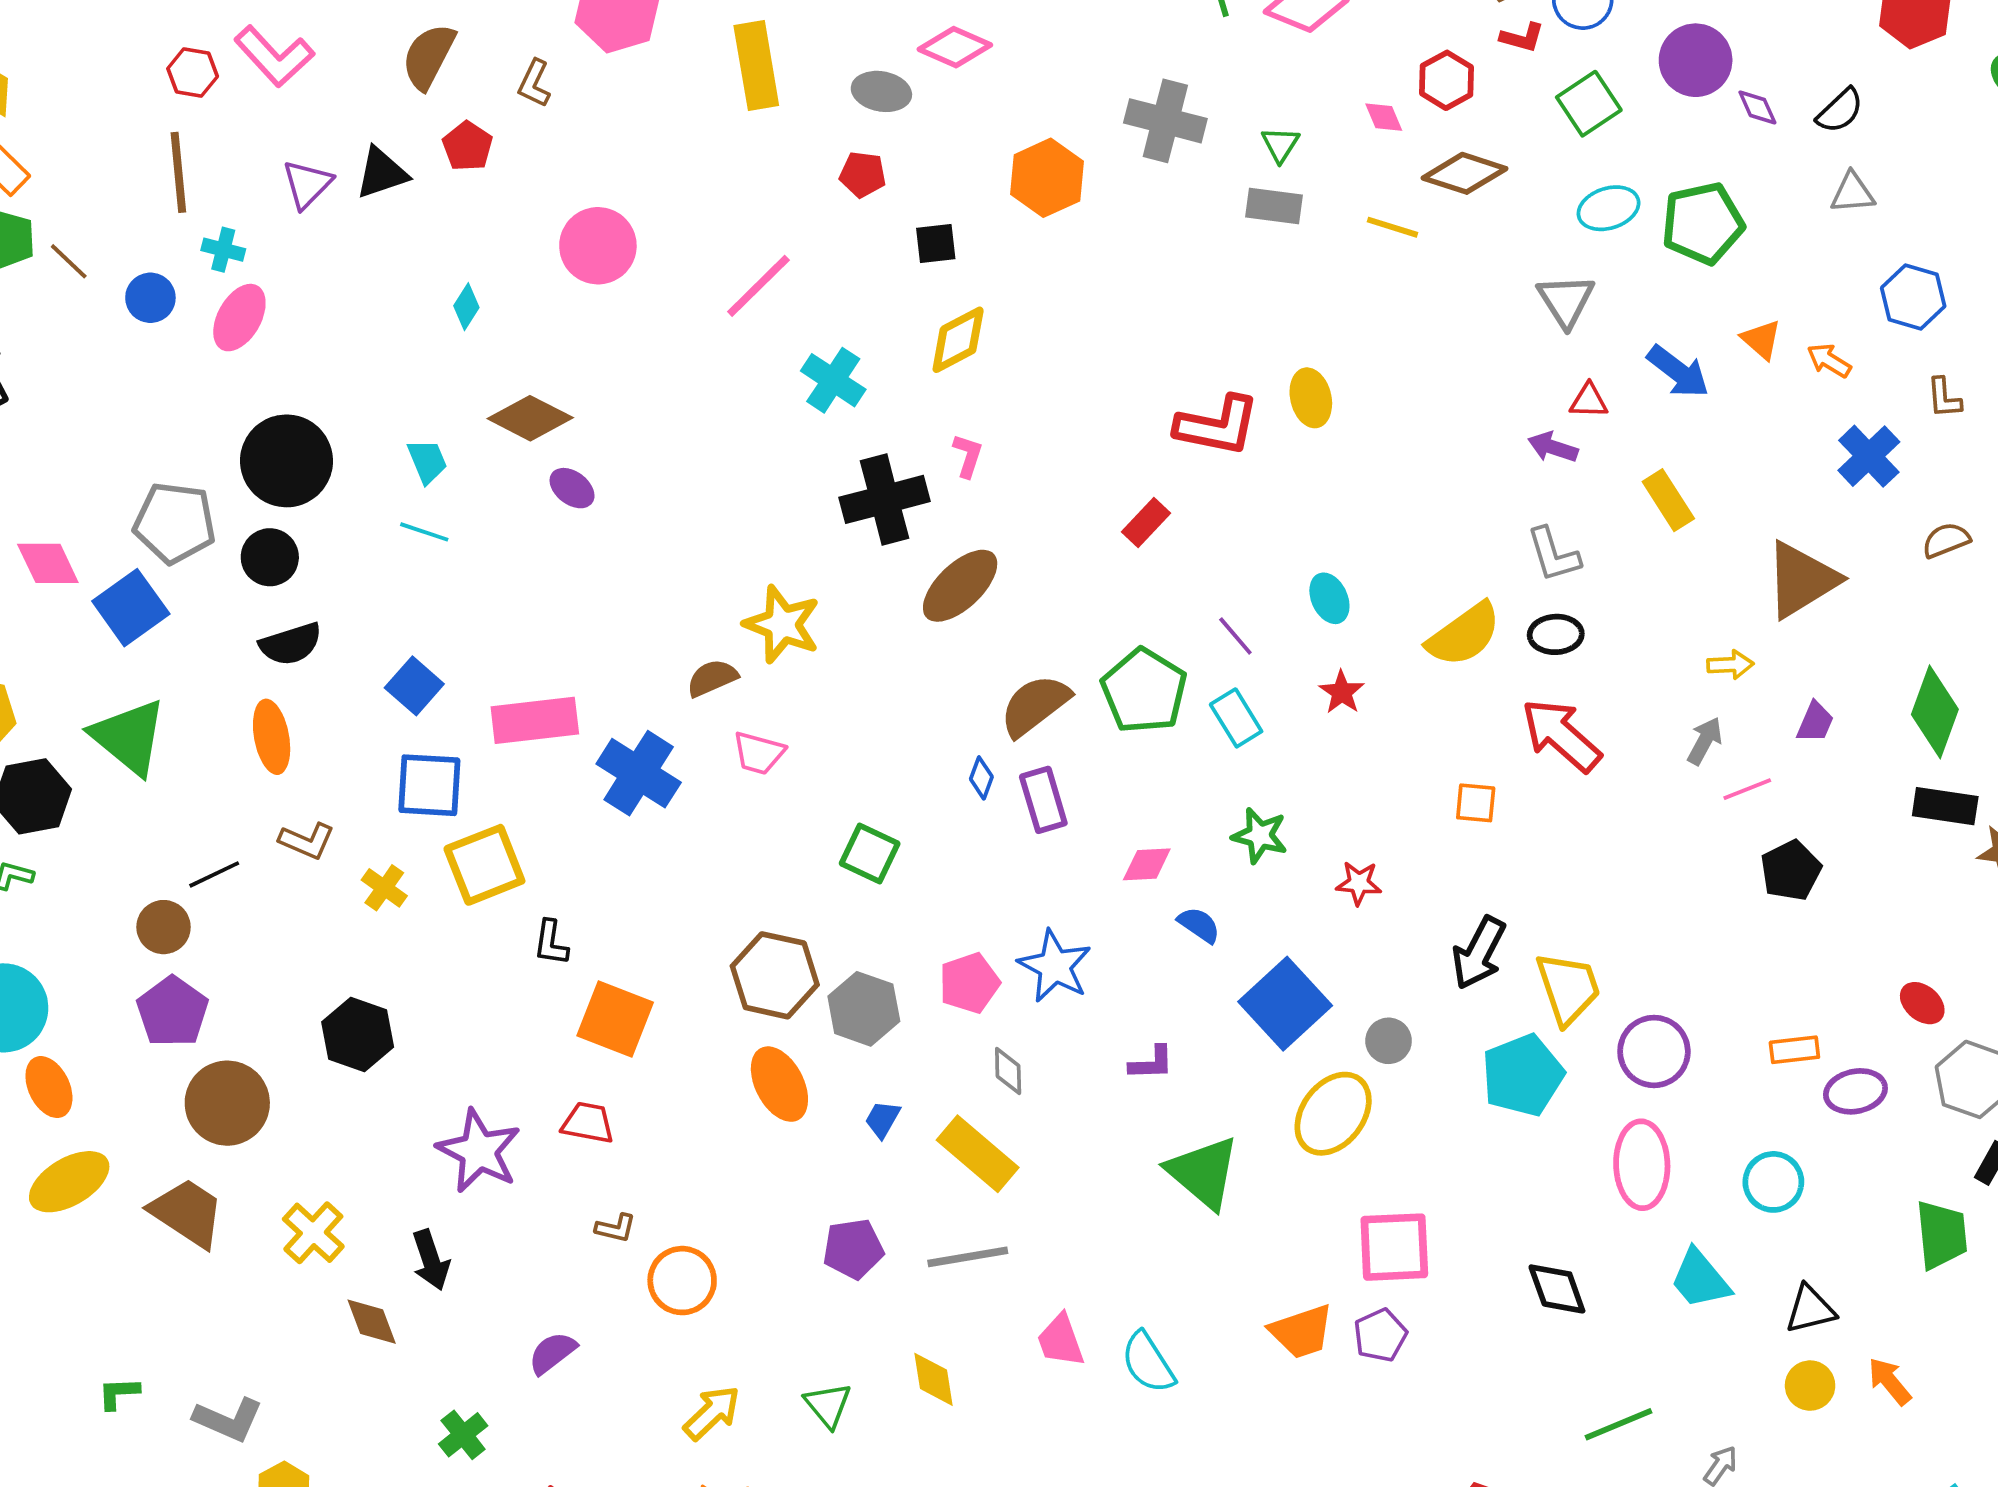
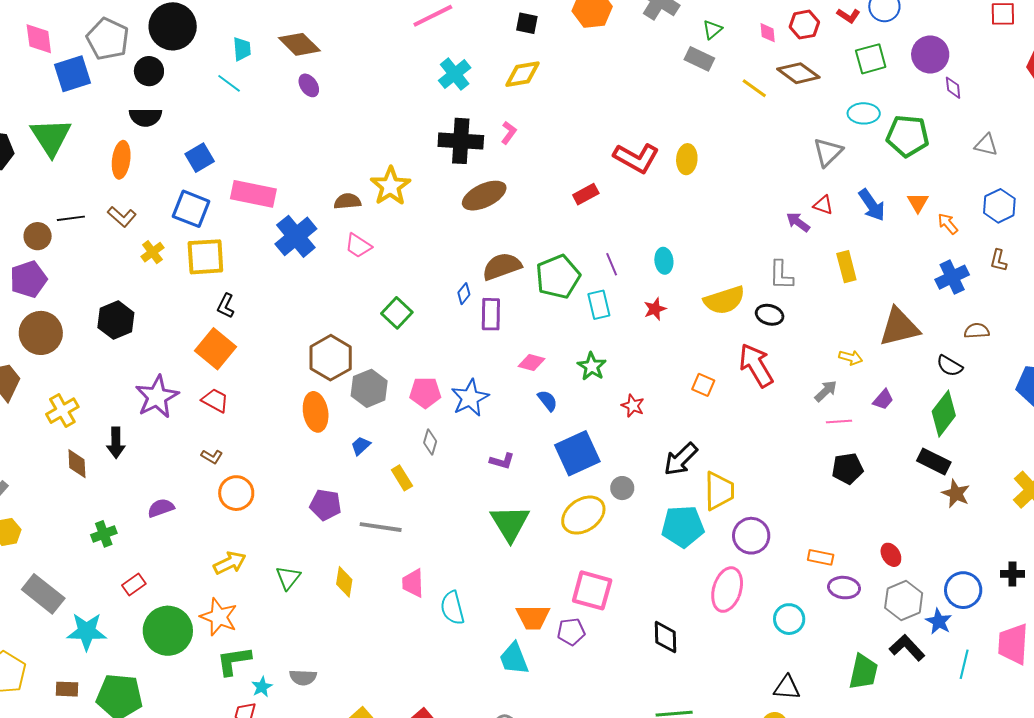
black semicircle: (1840, 111) -> (950, 366), moved, turned 56
orange square: (615, 1019) -> (216, 349), moved
yellow rectangle: (978, 1154) -> (402, 478), size x0.6
cyan trapezoid: (1700, 1279) -> (514, 659), moved

